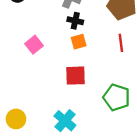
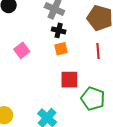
red square: (76, 76) -> (69, 80), moved

